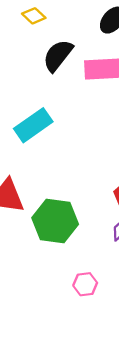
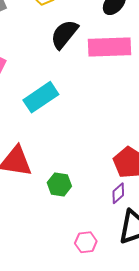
green hexagon: (55, 221) -> (59, 184), size x0.6

